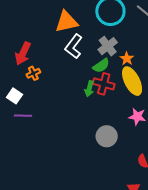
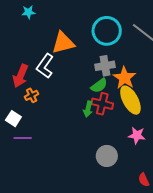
white L-shape: (74, 46) -> (45, 66), moved
gray cross: (108, 46) -> (105, 66), turned 30
orange star: (127, 59) -> (124, 78), size x1.6

